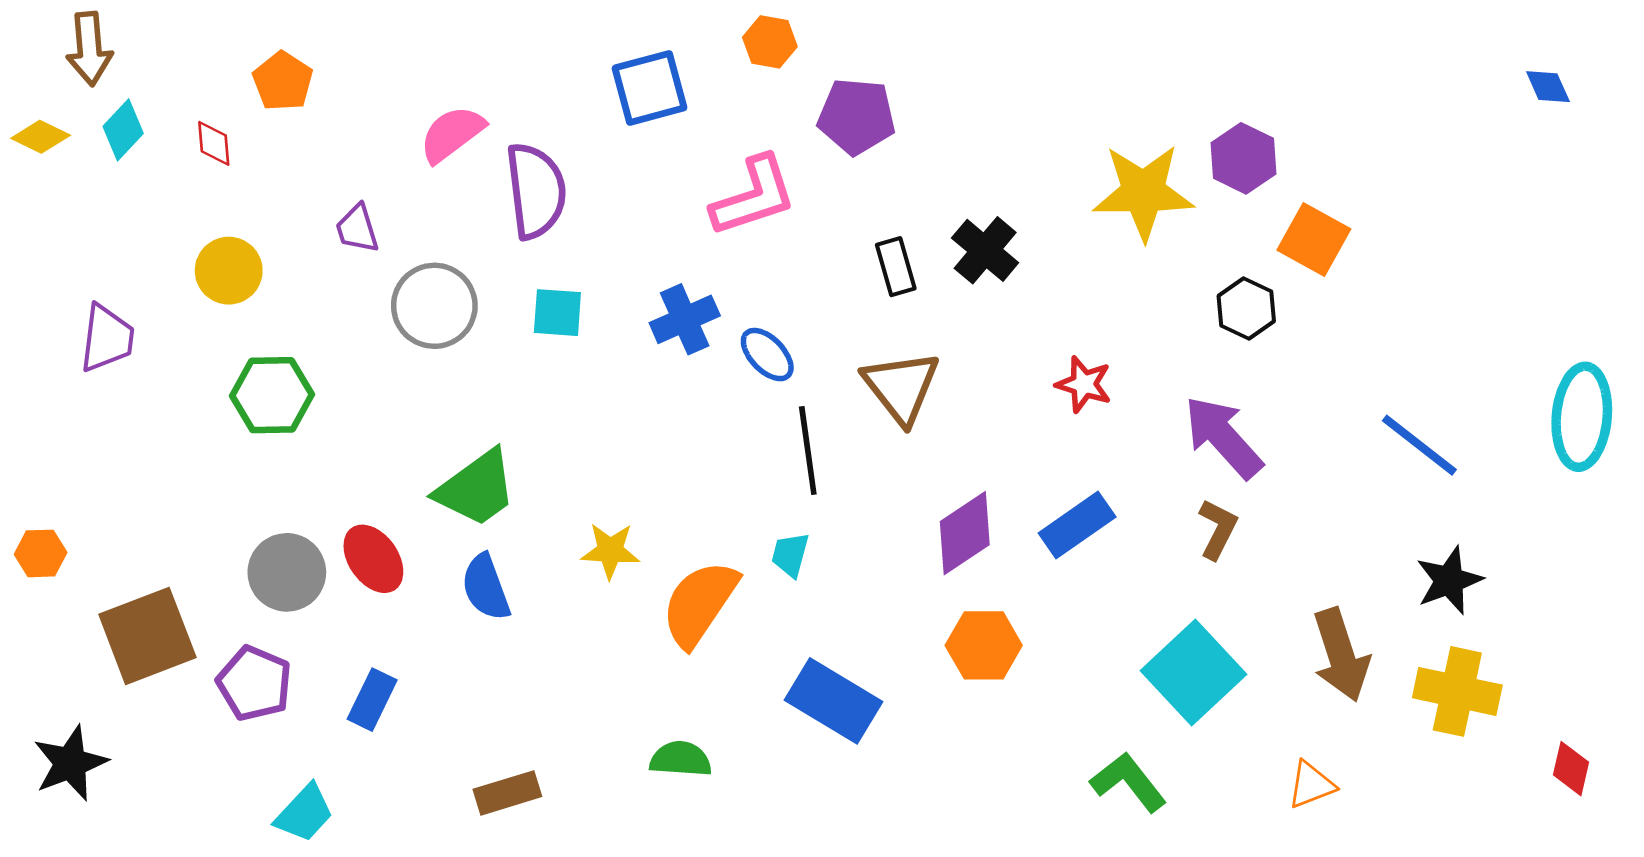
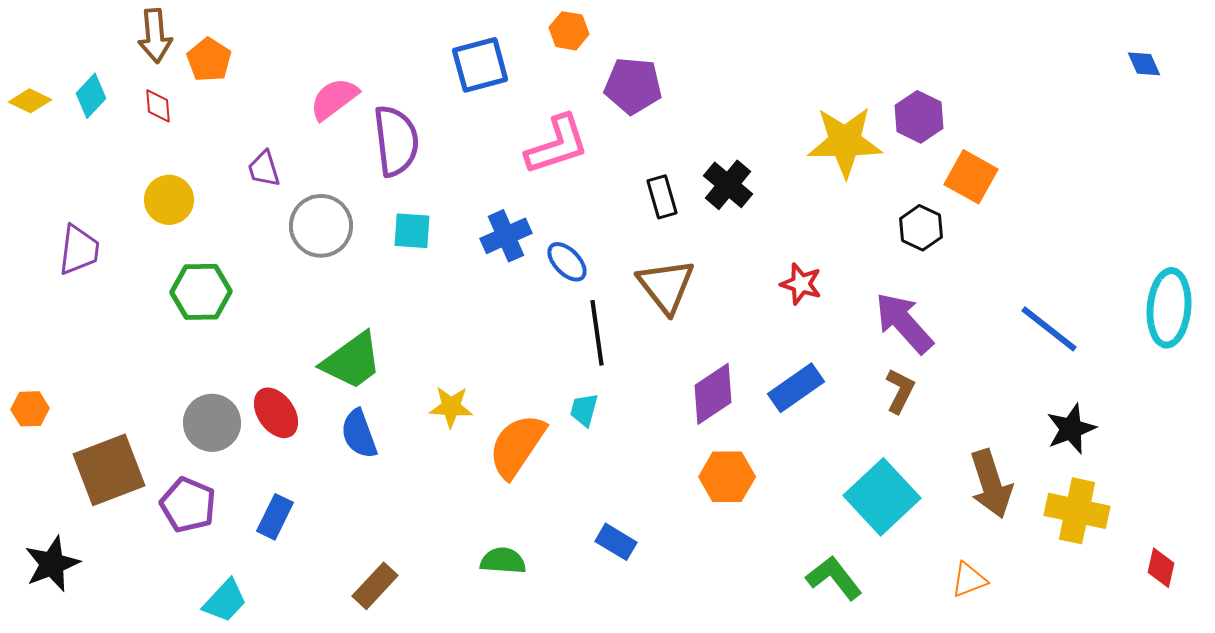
brown arrow: (89, 49) -> (155, 36), moved
blue rectangle: (834, 701) -> (616, 542), moved, size x0.6
brown rectangle: (507, 793) -> (375, 586), turned -30

